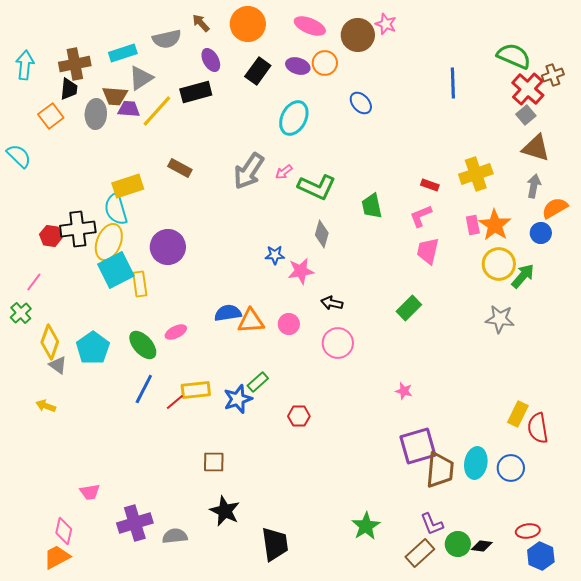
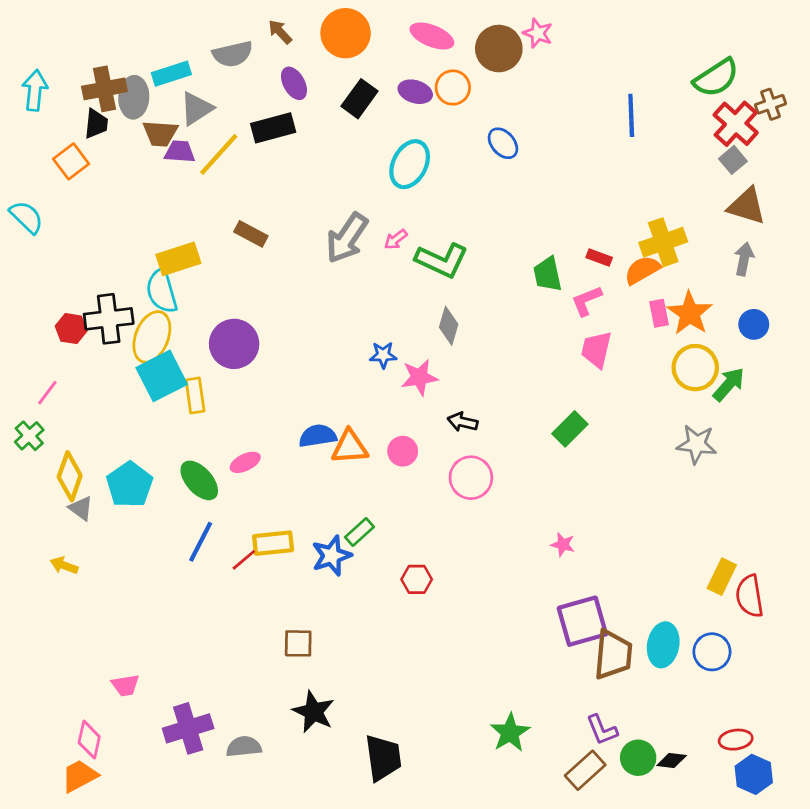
green semicircle: (514, 56) -> (716, 78), turned 124
gray ellipse: (96, 114) -> (134, 97), moved
green trapezoid: (372, 206) -> (548, 274), moved
orange semicircle: (555, 208) -> (642, 270), moved

